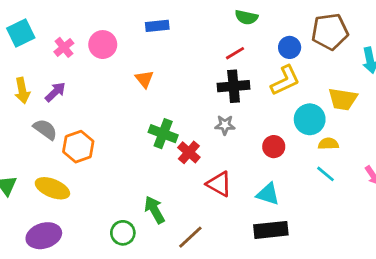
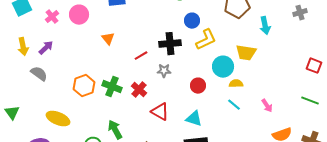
blue circle: (290, 47) -> (192, 21), moved
red line: (235, 53) -> (141, 56), moved
green cross: (163, 134) -> (112, 87), moved
orange hexagon: (78, 147) -> (84, 86), moved
yellow ellipse: (52, 188) -> (58, 119), moved

